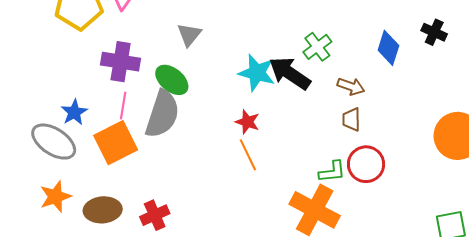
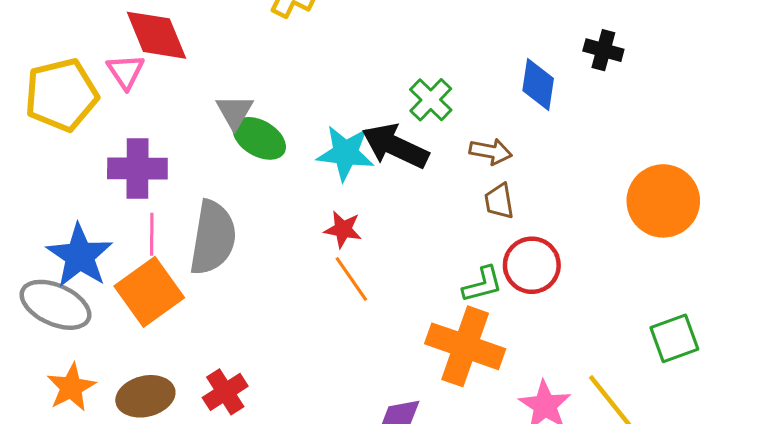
green ellipse: (172, 80) -> (259, 138), moved
blue star: (74, 112) -> (80, 256), size x1.6

